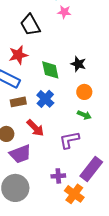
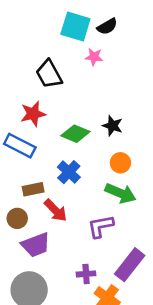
green diamond: (50, 70) -> (75, 134), turned -55
brown rectangle: (18, 102) -> (33, 189), moved
green arrow: (84, 115) -> (120, 193), size x1.6

